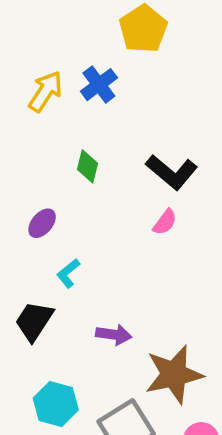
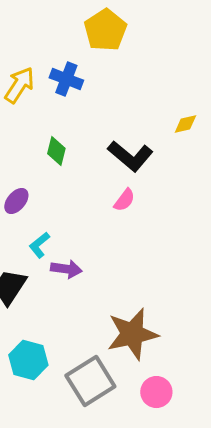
blue cross: (99, 85) -> (66, 79), turned -32
purple arrow: (114, 335) -> (66, 269), moved

